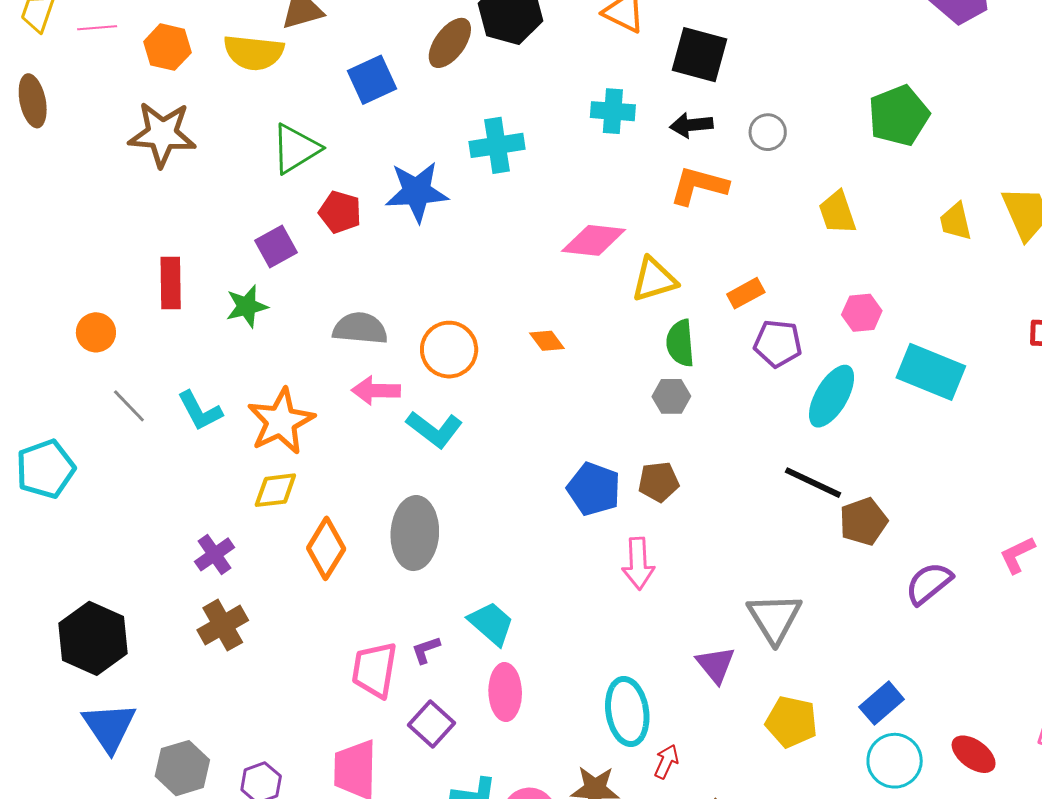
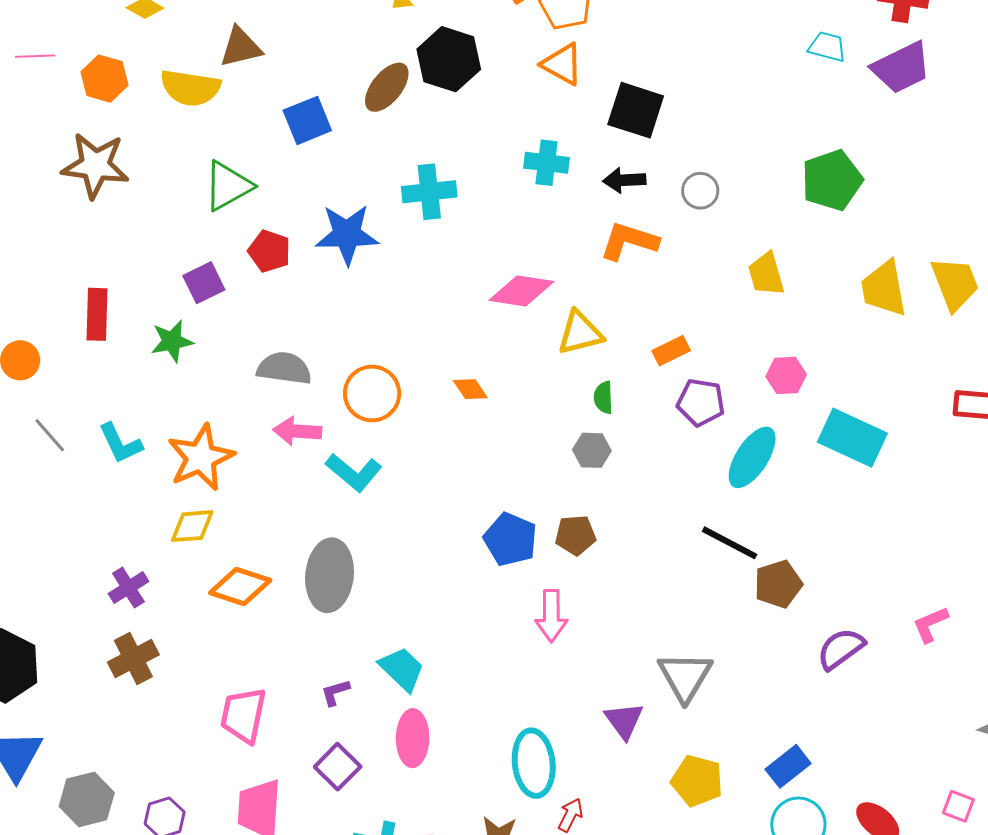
yellow trapezoid: (956, 221) -> (884, 288), size x1.5
green semicircle: (680, 343) -> (603, 398), size x0.7
orange diamond: (326, 548) -> (240, 587), turned 74
pink trapezoid: (374, 670) -> (243, 715), moved

